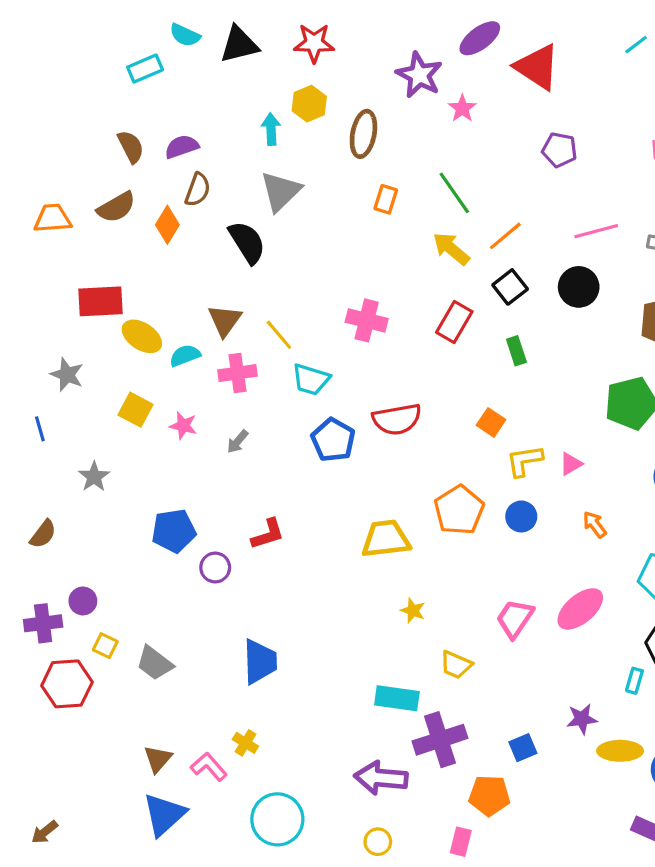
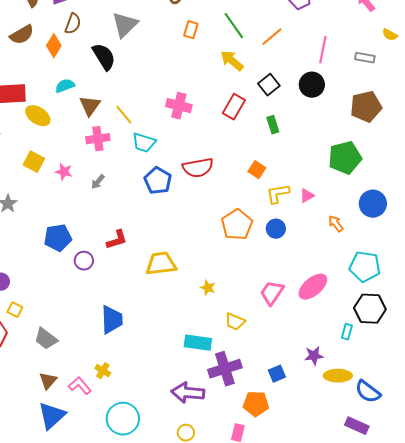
pink line: (596, 231) -> (323, 50), turned -64
orange line: (505, 236) -> (272, 37), moved
cyan semicircle: (185, 355) -> (65, 86), moved
orange arrow: (595, 524) -> (336, 224), moved
yellow trapezoid: (386, 539) -> (161, 264), moved
gray trapezoid: (155, 663) -> (46, 339), moved

